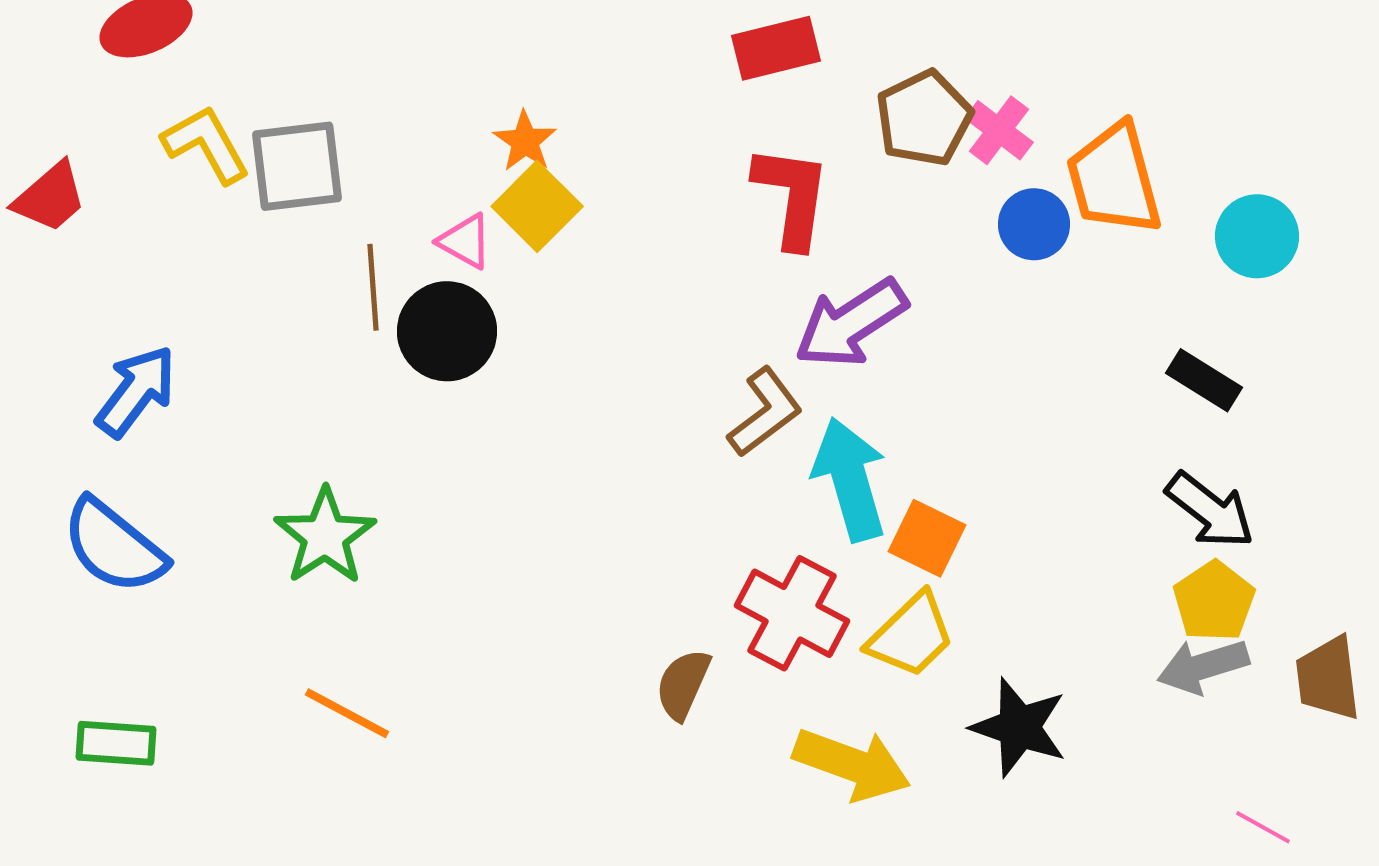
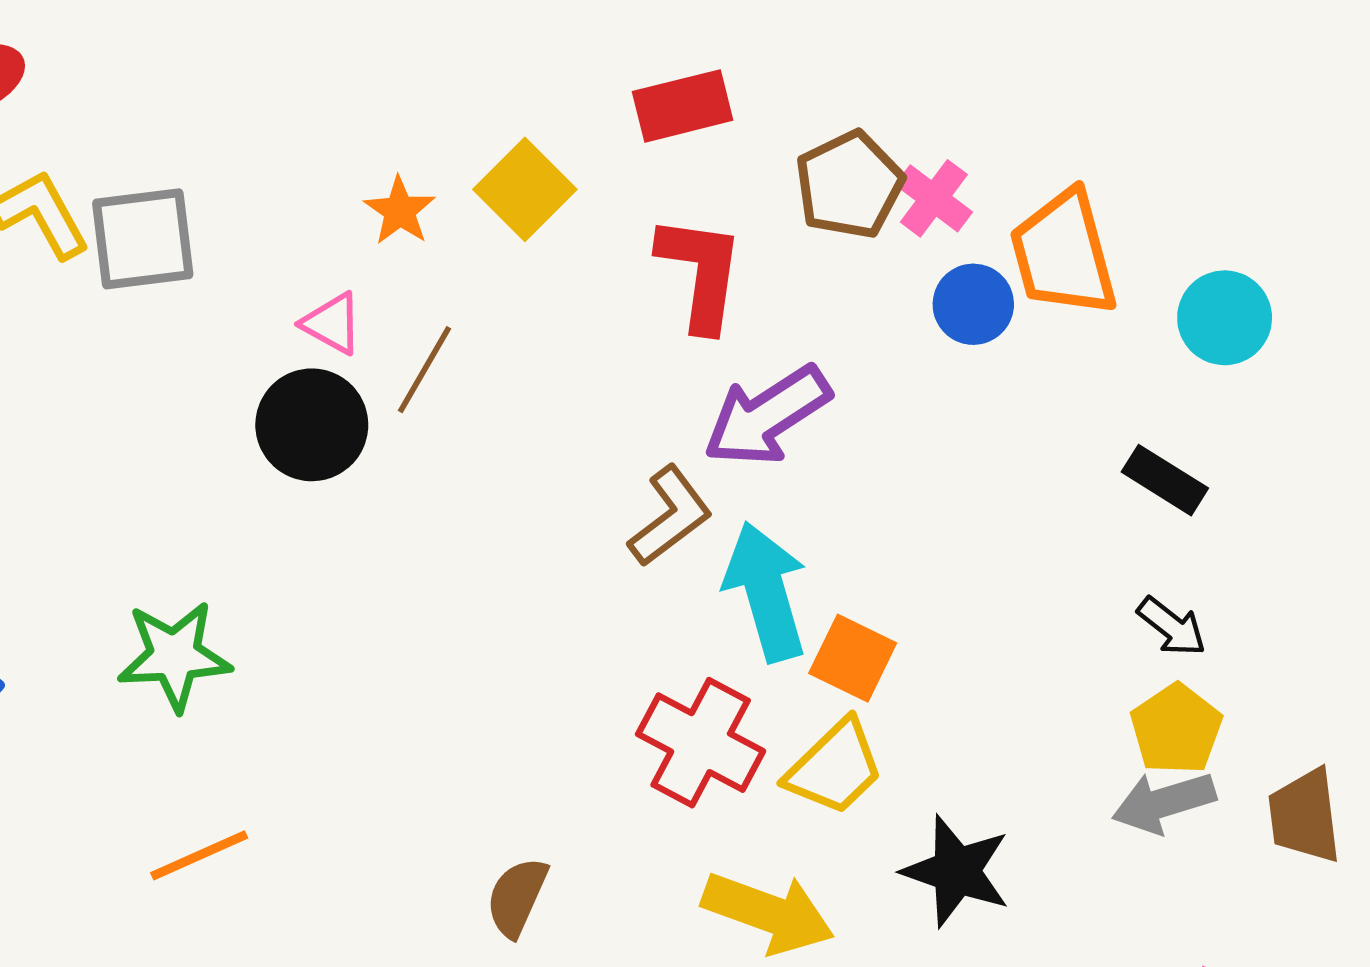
yellow square: (537, 206) -> (525, 189), moved
brown line: (373, 287) -> (424, 370), moved, turned 34
black arrow: (1210, 510) -> (1172, 627), size x0.7
green star: (325, 536) -> (174, 656), turned 30
brown semicircle: (683, 684) -> (517, 897), moved
orange line: (347, 713) -> (199, 855), turned -52

